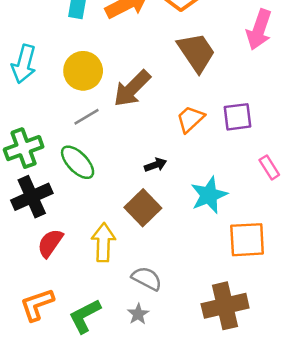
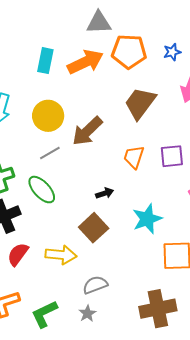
brown trapezoid: (196, 52) -> (140, 103), turned -111
orange trapezoid: (190, 119) -> (134, 157), turned -30
yellow arrow: (103, 242) -> (61, 255), turned 92
gray semicircle: (147, 278) -> (95, 285), turned -50

